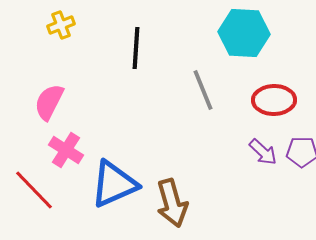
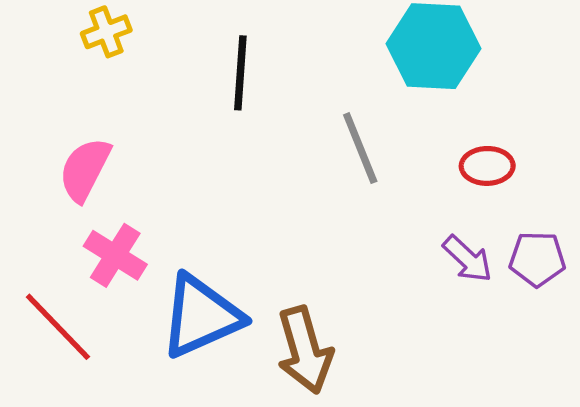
red ellipse: (274, 100) -> (487, 166), size x0.7

